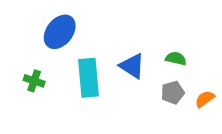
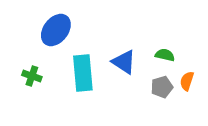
orange semicircle: (205, 99) -> (187, 81), moved, turned -36

